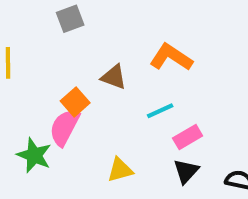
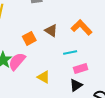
pink semicircle: (64, 127) -> (17, 61), moved
yellow triangle: (120, 170) -> (44, 77), turned 32

